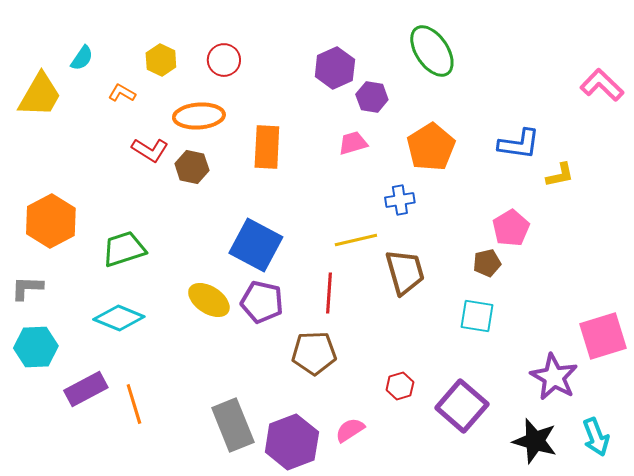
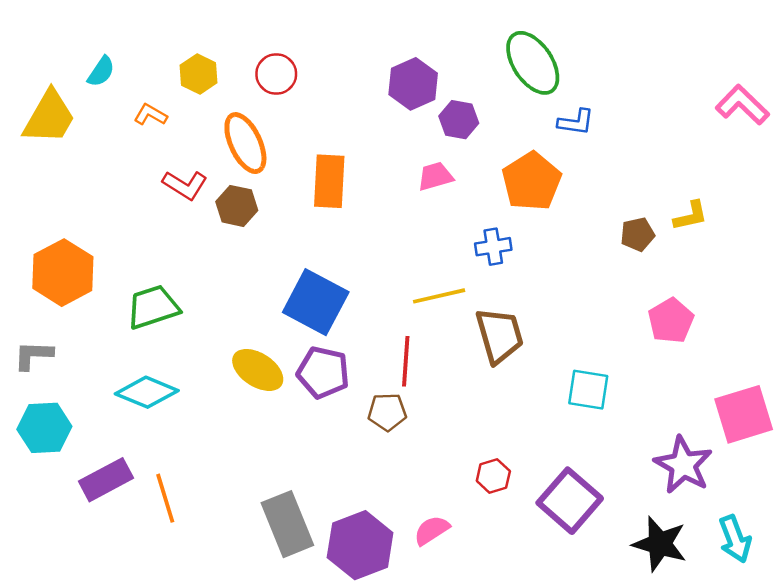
orange ellipse: (199, 116) -> (245, 143), turned 69
blue L-shape: (519, 144) -> (576, 122), moved, size x0.7
pink pentagon: (511, 228) -> (671, 321), moved
brown pentagon: (487, 263) -> (638, 234), moved
brown pentagon: (314, 353) -> (387, 412), moved, size x0.7

